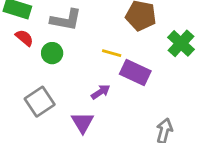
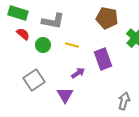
yellow line: (112, 53) -> (72, 45), moved
purple rectangle: (135, 72) -> (103, 59), turned 45

